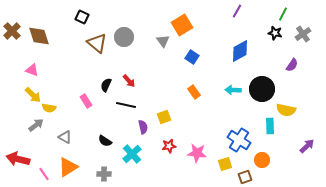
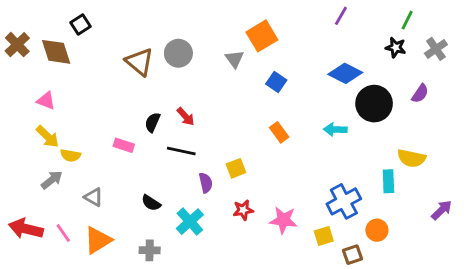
black square: (82, 17) -> (81, 24), moved, turned 32
blue diamond: (240, 51) -> (345, 73), turned 55
black circle: (262, 89) -> (374, 104), moved
pink rectangle: (86, 101) -> (124, 145), turned -40
blue cross: (239, 140) -> (344, 201), turned 30
pink line: (44, 174) -> (63, 233), moved

